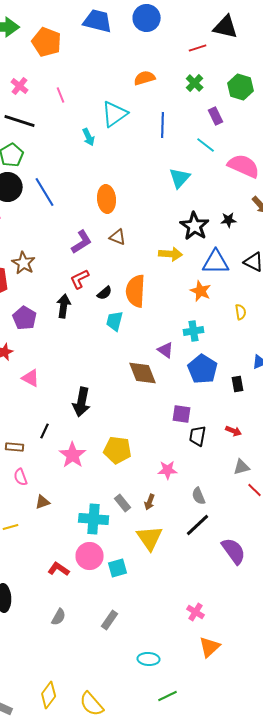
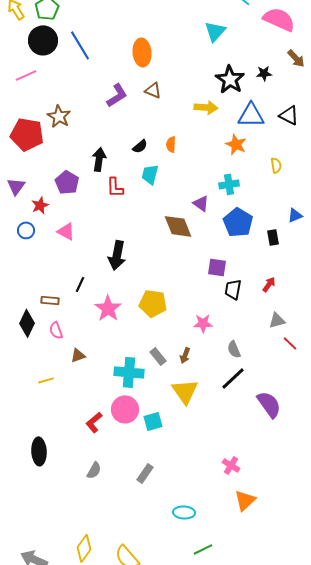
red L-shape: (80, 279) -> (115, 187), moved, turned -65
orange semicircle: (136, 291) -> (171, 144), size x0.5
purple pentagon: (25, 318) -> (67, 182), moved
red arrow: (234, 431) -> (269, 284), turned -77
red L-shape: (59, 569) -> (94, 422), turned -75

